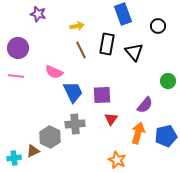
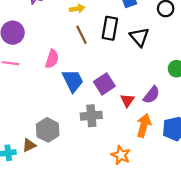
pink semicircle: (54, 72) -> (52, 59), turned -96
purple square: (102, 95) -> (104, 84), turned -30
red triangle: (111, 119) -> (127, 100), moved
gray cross: (75, 124) -> (91, 116), moved

